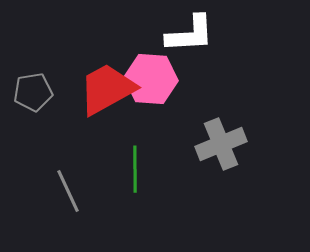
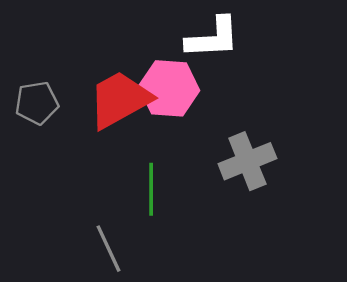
gray line: (68, 191) -> (108, 249), moved

